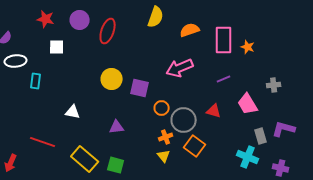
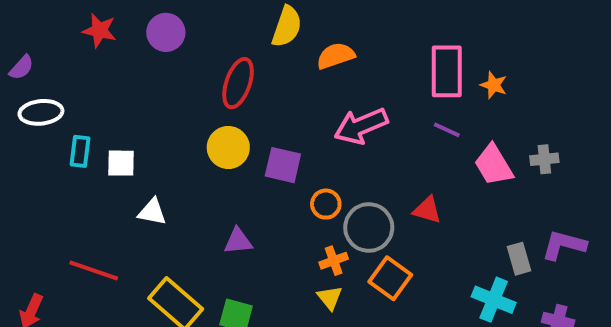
yellow semicircle: (156, 17) -> (287, 27), moved
orange semicircle: (190, 30) -> (336, 56), moved
red ellipse: (108, 31) -> (238, 83), moved
white square: (57, 47) -> (121, 163), moved
purple line: (224, 79) -> (447, 130), moved, turned 48
pink trapezoid: (248, 104) -> (494, 165), moved

